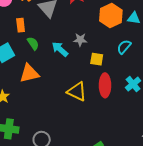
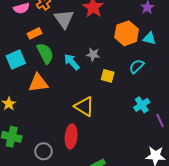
orange rectangle: (21, 25) -> (34, 33), turned 64
green semicircle: (33, 43) -> (45, 53), size x1.5
red ellipse: (105, 85) -> (71, 136), moved

